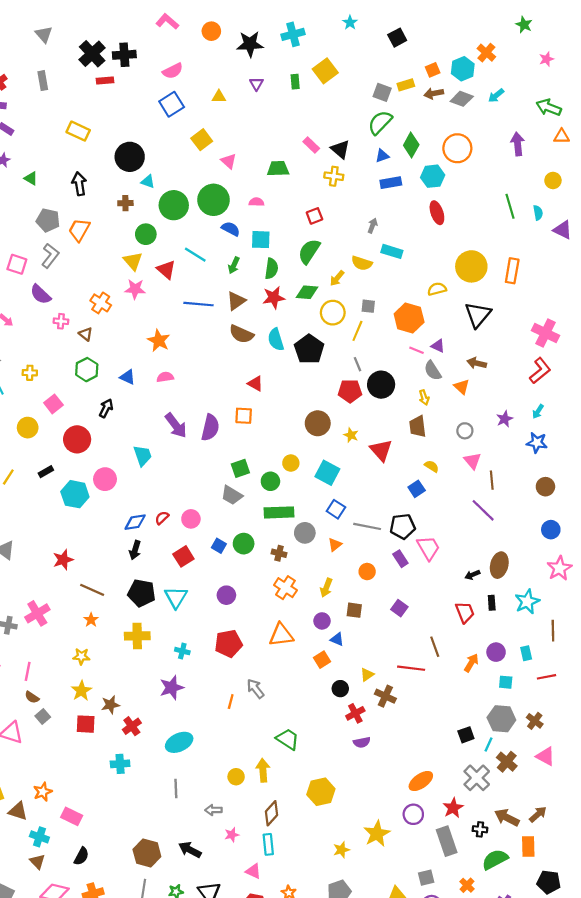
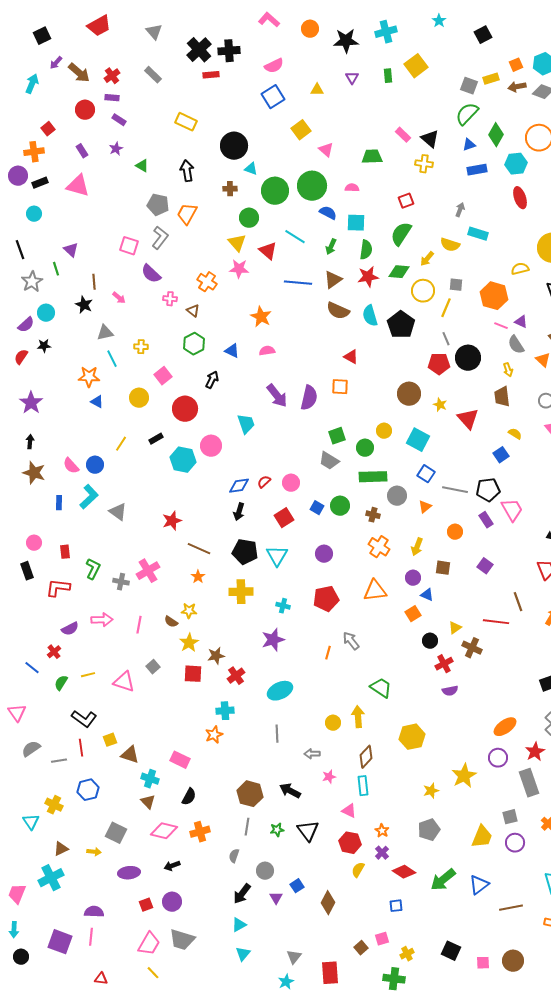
gray rectangle: (43, 81) -> (153, 75), turned -36
brown semicircle: (32, 697) -> (171, 622), moved
orange star: (43, 792) -> (214, 735), moved

